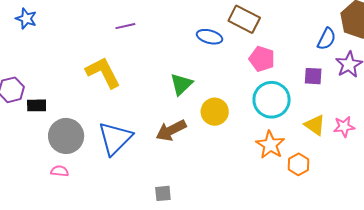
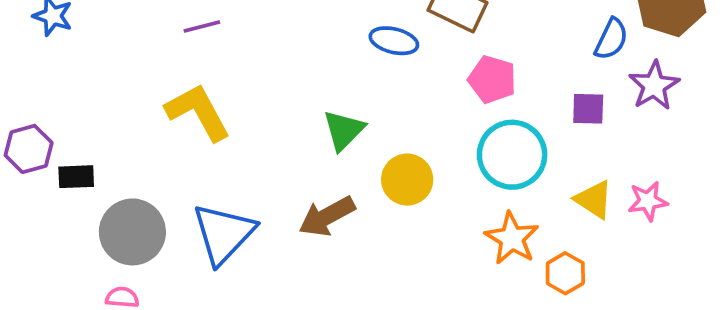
purple line: (125, 26) -> (202, 26), moved

